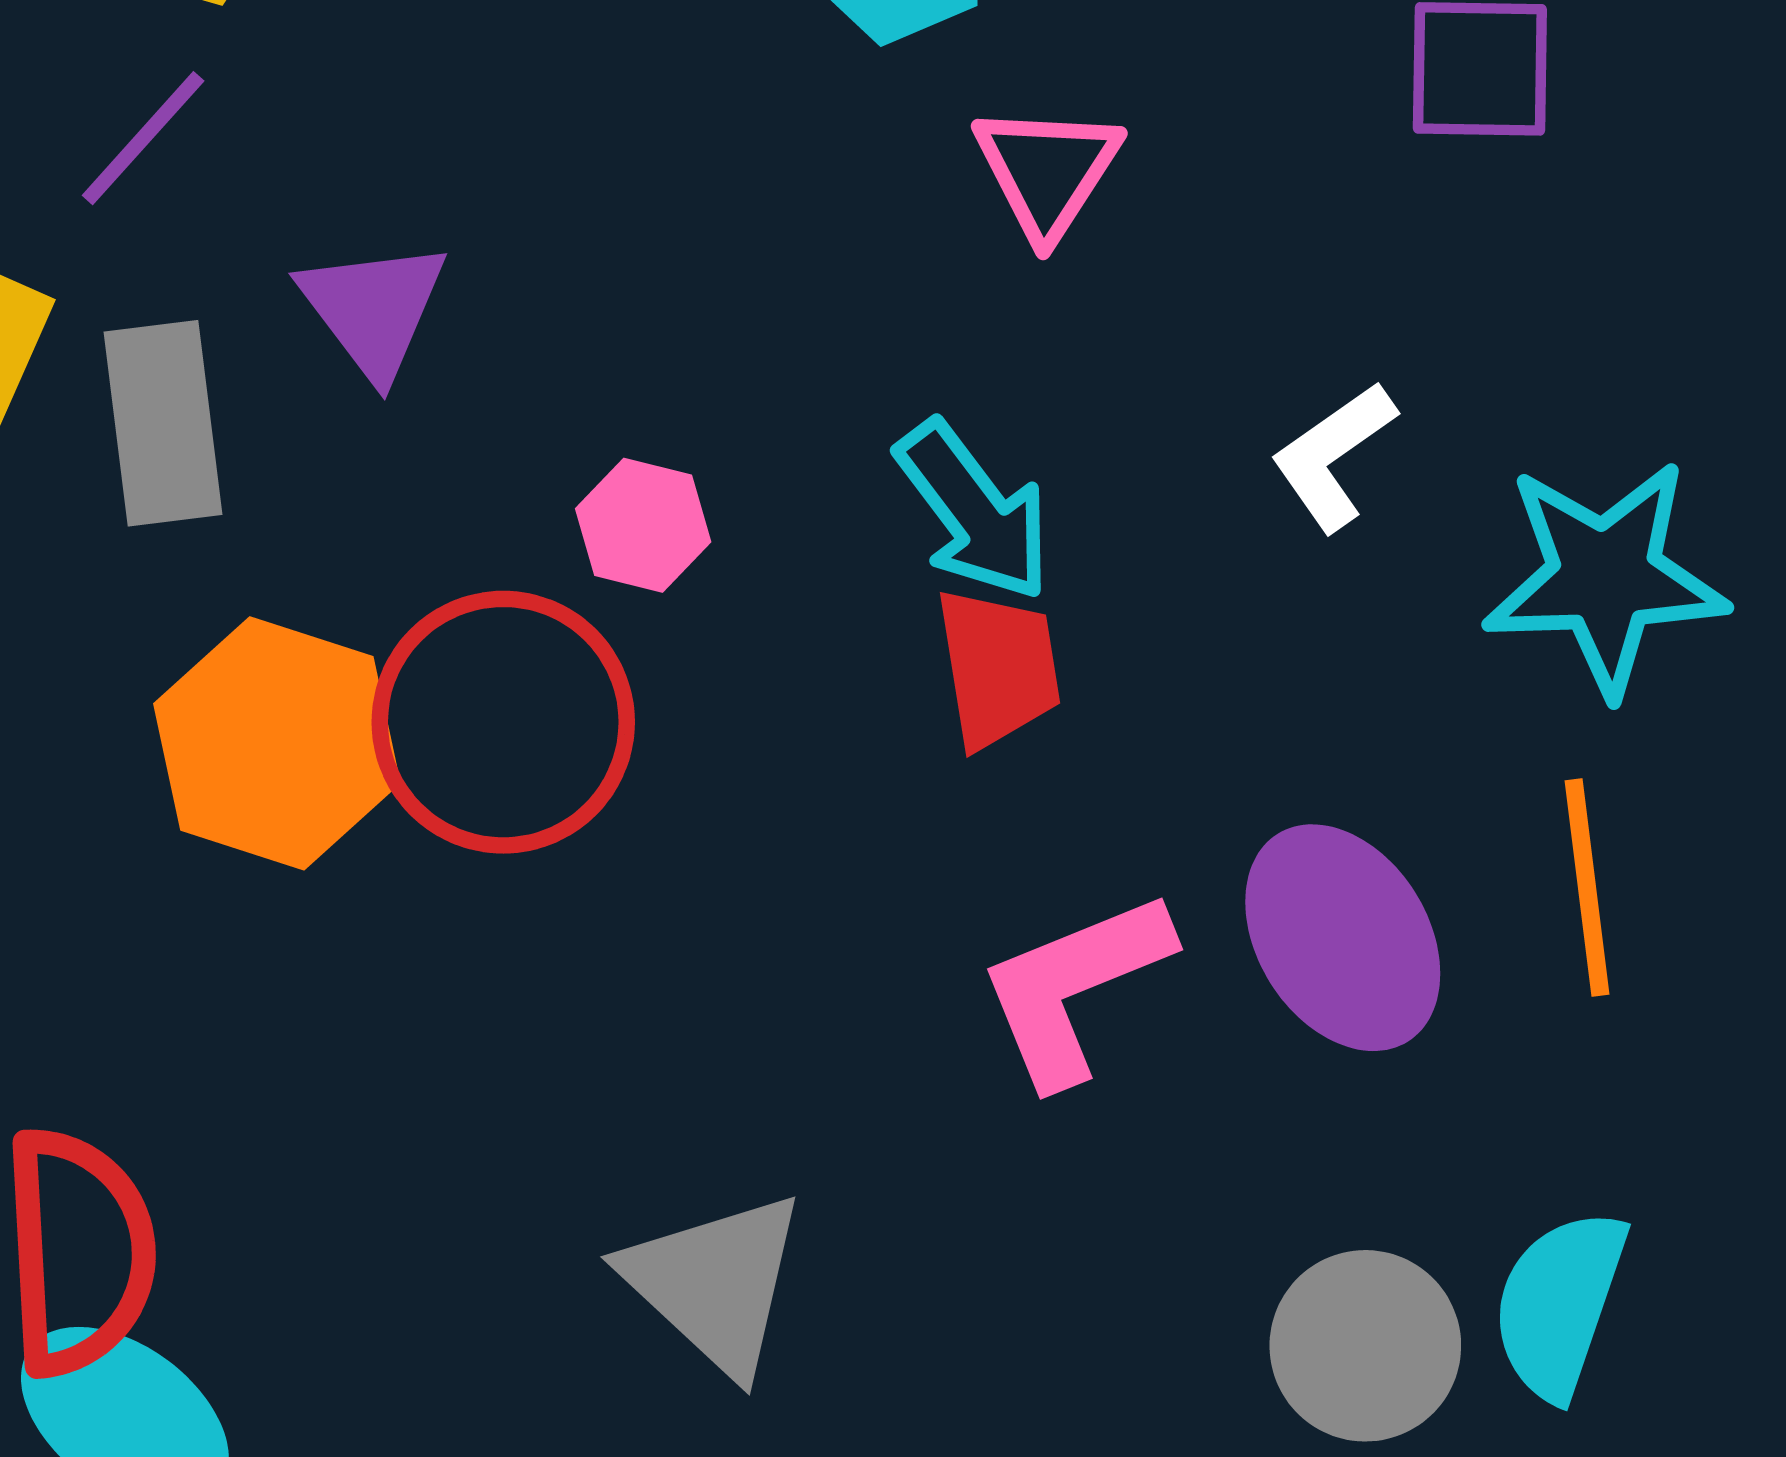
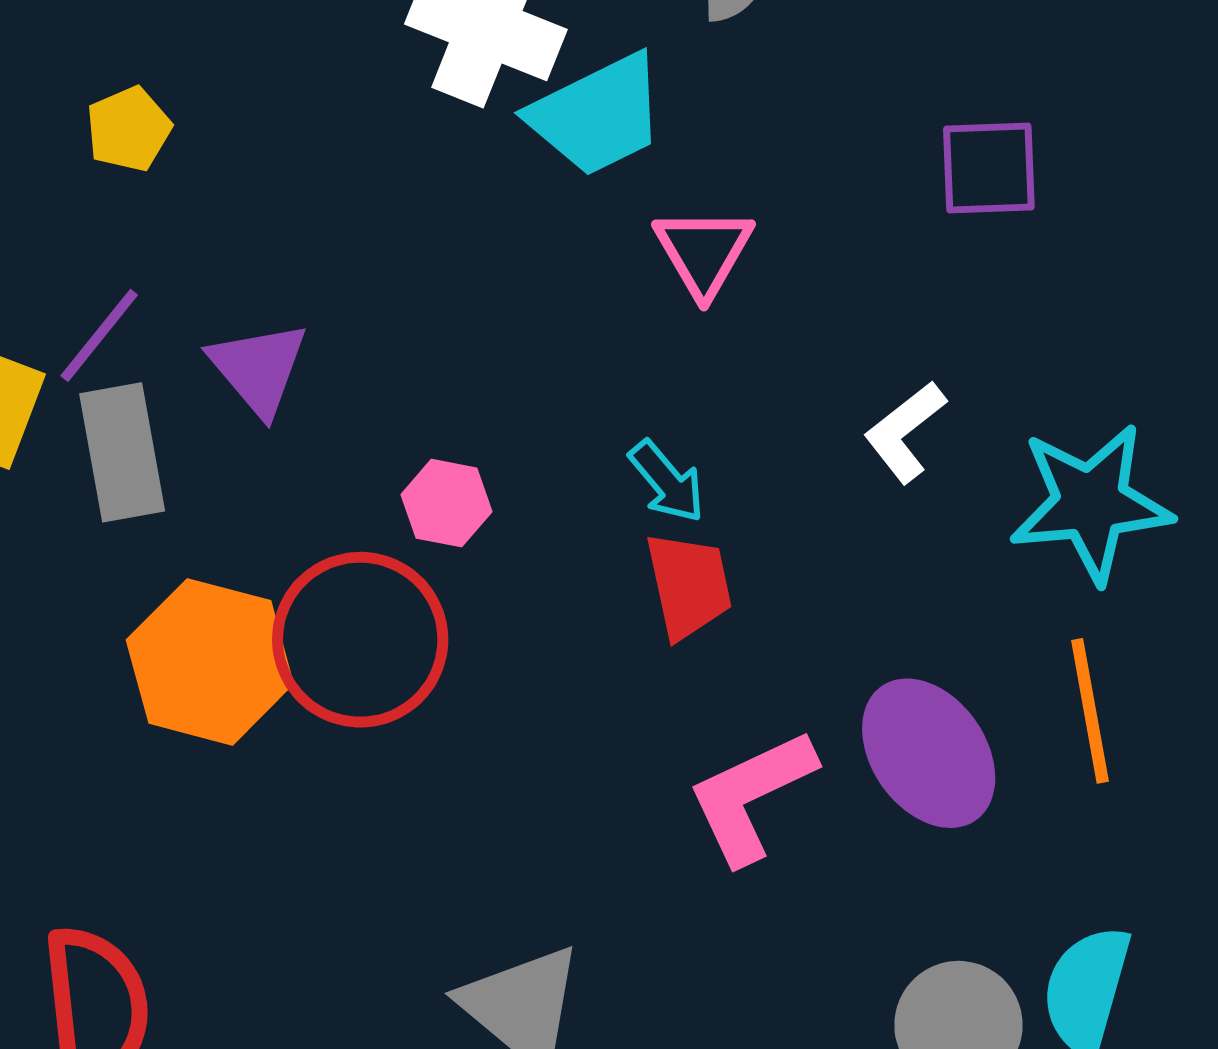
purple line: (143, 138) -> (99, 335), moved
cyan arrow: (974, 511) -> (667, 482), size x0.7

